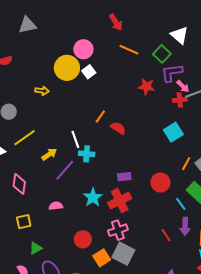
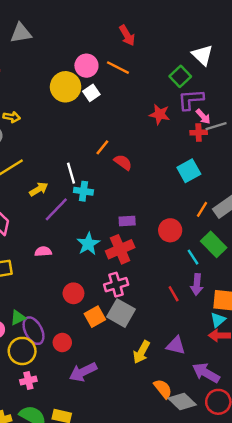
orange line: (129, 50) -> (118, 68), moved
yellow arrow: (42, 91) -> (12, 117), moved
green triangle: (36, 248) -> (18, 318), moved

